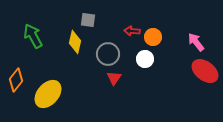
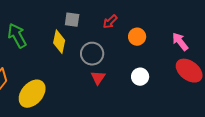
red arrow: (132, 31) -> (110, 22), moved, turned -49
white circle: (145, 59) -> (140, 77), moved

